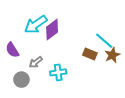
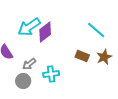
cyan line: (104, 41) -> (96, 30), moved
gray circle: (21, 80) -> (23, 81), moved

